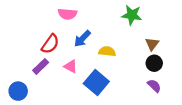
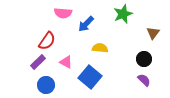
green star: (132, 15) -> (123, 14), turned -30
blue arrow: (82, 39) -> (86, 24), moved
brown triangle: (152, 44) -> (153, 33), moved
blue circle: (18, 91) -> (46, 85), moved

